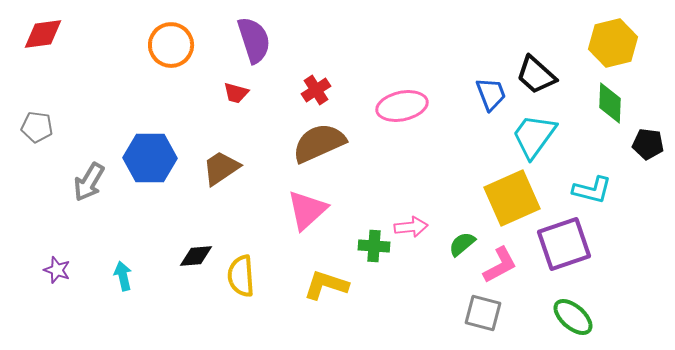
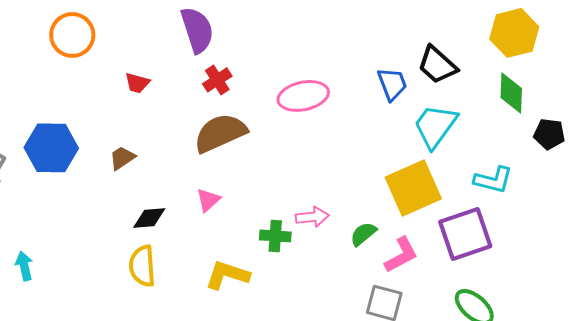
purple semicircle: (254, 40) -> (197, 30), moved
brown trapezoid: (221, 168) -> (122, 158), size x0.7
pink triangle: (307, 210) -> (208, 200), size x0.6
black diamond: (196, 256) -> (149, 218), moved

